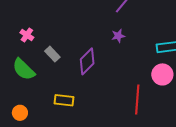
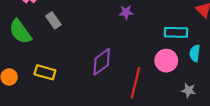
purple diamond: (87, 61) -> (102, 62), moved
yellow rectangle: (64, 100) -> (45, 72), moved

